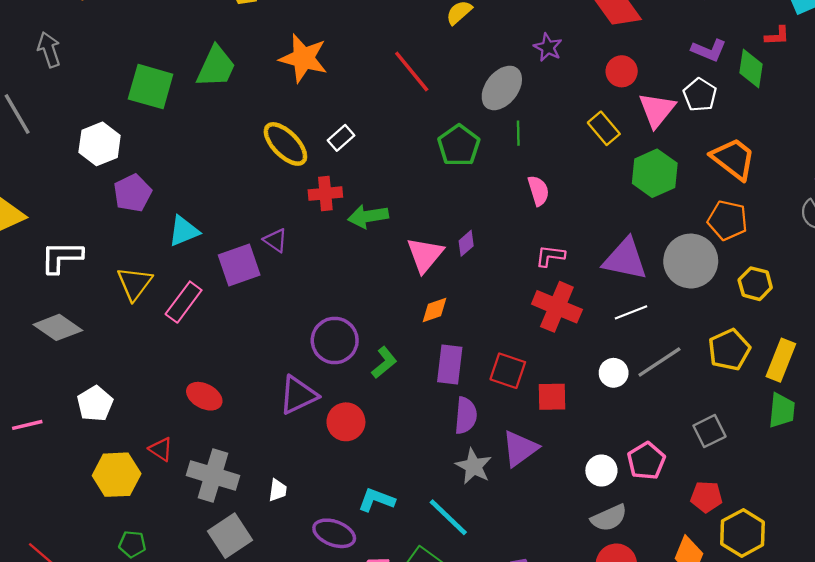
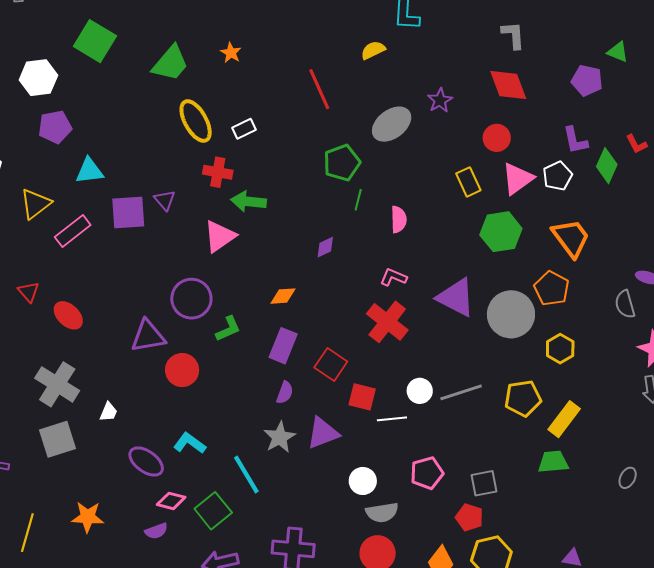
red L-shape: (777, 36) -> (636, 144), turned 50
purple L-shape: (709, 50) -> (575, 140), turned 40
orange star: (304, 58) -> (231, 53), size x0.5
green trapezoid: (216, 67) -> (170, 63), moved
green line: (518, 133) -> (358, 200), moved
pink triangle: (425, 255) -> (220, 236), moved
white line: (631, 312) -> (392, 419), moved
green trapezoid: (782, 410) -> (553, 462), turned -116
purple semicircle: (466, 416) -> (285, 393), size x0.7
gray square: (710, 431) -> (484, 483), moved
red triangle: (161, 449) -> (28, 292), moved
white circle: (601, 471) -> (363, 481), moved

